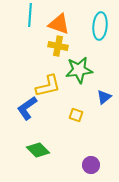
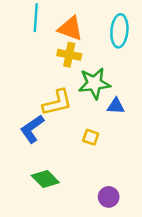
blue triangle: (104, 97) -> (116, 106), moved, turned 42

